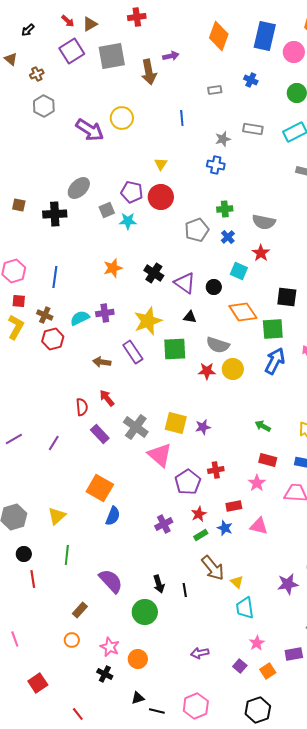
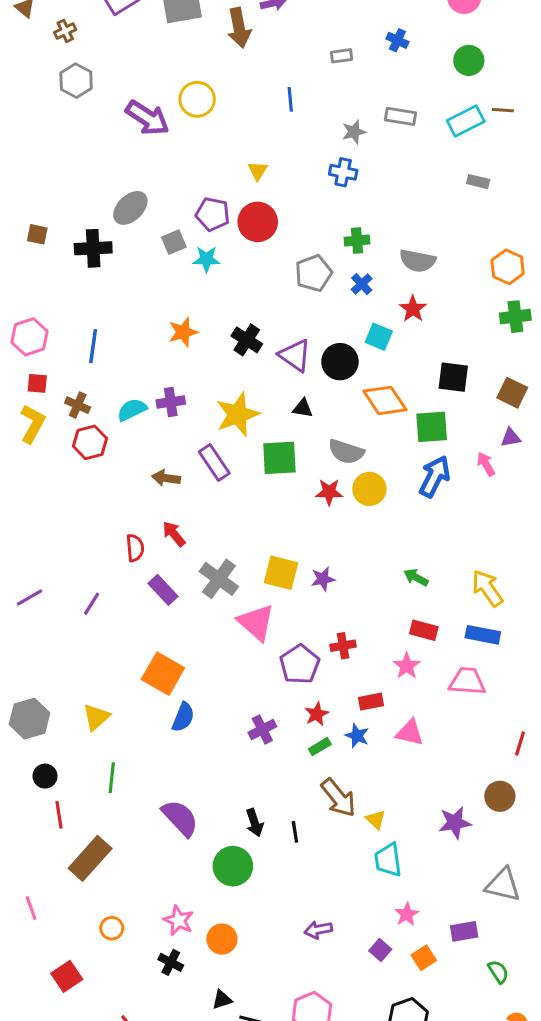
black circle: (214, 287) -> (340, 362), size x1.5
brown rectangle: (80, 610) -> (90, 858), moved, size x1.8
orange circle: (72, 640) -> (112, 928), moved

